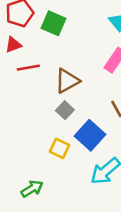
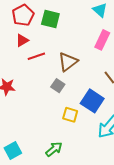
gray square: (65, 110) -> (58, 86), moved

